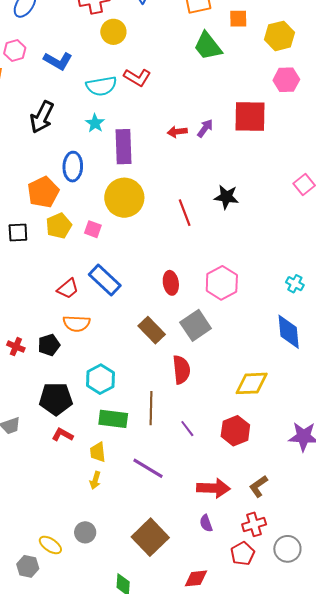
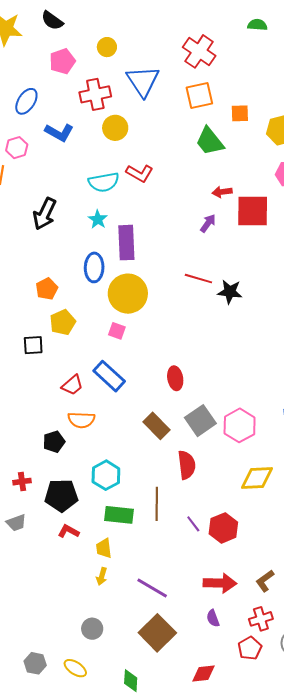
blue L-shape: (58, 61) -> (59, 132), moved
red arrow: (177, 132) -> (222, 192), moved
blue ellipse: (73, 167) -> (94, 267), moved
orange pentagon: (43, 192) -> (47, 289), size x0.7
red line: (185, 213) -> (198, 279), moved, turned -52
pink square: (93, 229) -> (117, 331), moved
black square: (18, 233) -> (33, 345), moved
pink hexagon: (222, 283) -> (240, 425), moved
red cross: (16, 347) -> (22, 482), moved, turned -30
red hexagon: (235, 431) -> (223, 528), moved
purple line: (148, 468) -> (152, 588), moved
yellow ellipse: (50, 545) -> (75, 668), moved

